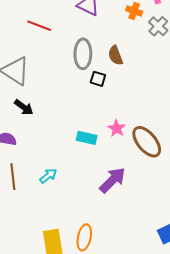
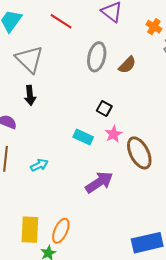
brown semicircle: (115, 55) -> (127, 65), turned -126
black square: (98, 79) -> (104, 108), moved
black arrow: (24, 107) -> (30, 95), turned 36

